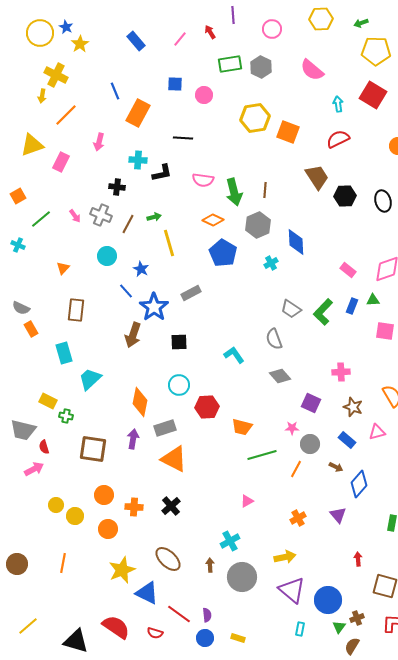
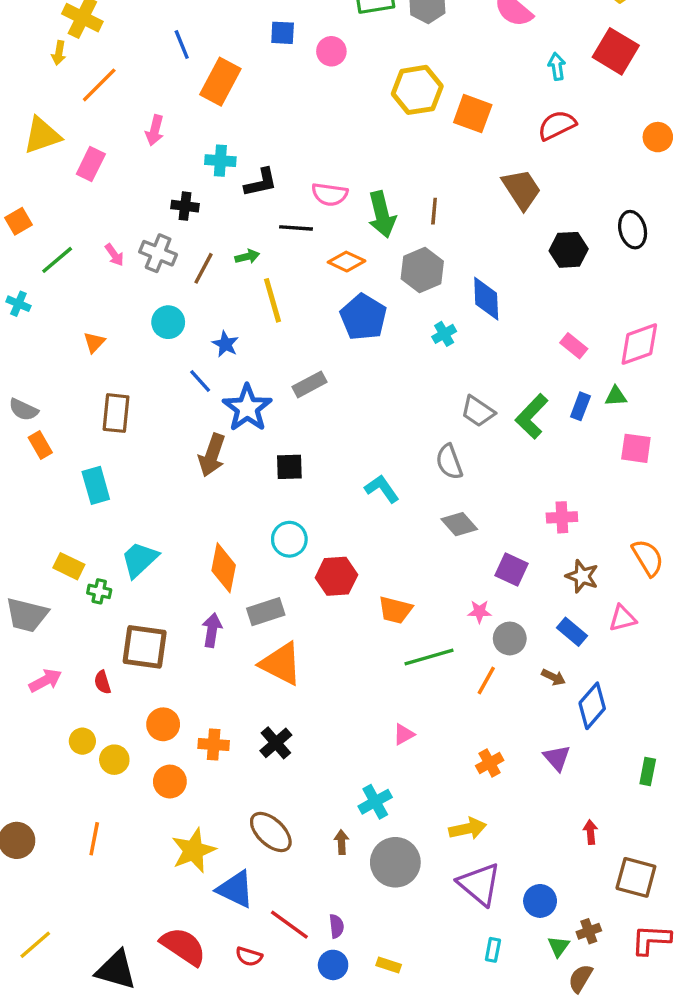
black line: (183, 138) -> (296, 228), moved
black hexagon: (345, 196) -> (569, 250), moved
cyan trapezoid: (90, 379) -> (140, 559), moved
red semicircle: (44, 447) -> (103, 682), moved
blue circle: (328, 600) -> (540, 901), size x0.7

